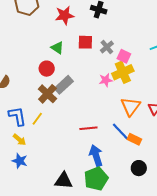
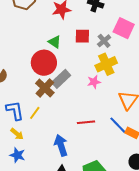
pink square: (124, 56) -> (124, 28), moved, size x1.5
red circle: (47, 69) -> (44, 63), size x1.6
yellow cross: (123, 72) -> (106, 64), moved
pink star: (106, 80) -> (94, 82), moved
blue arrow: (96, 156) -> (61, 145), moved

